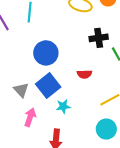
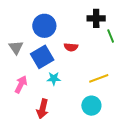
red semicircle: (84, 74) -> (71, 47), moved
gray triangle: (21, 90) -> (16, 48), moved

